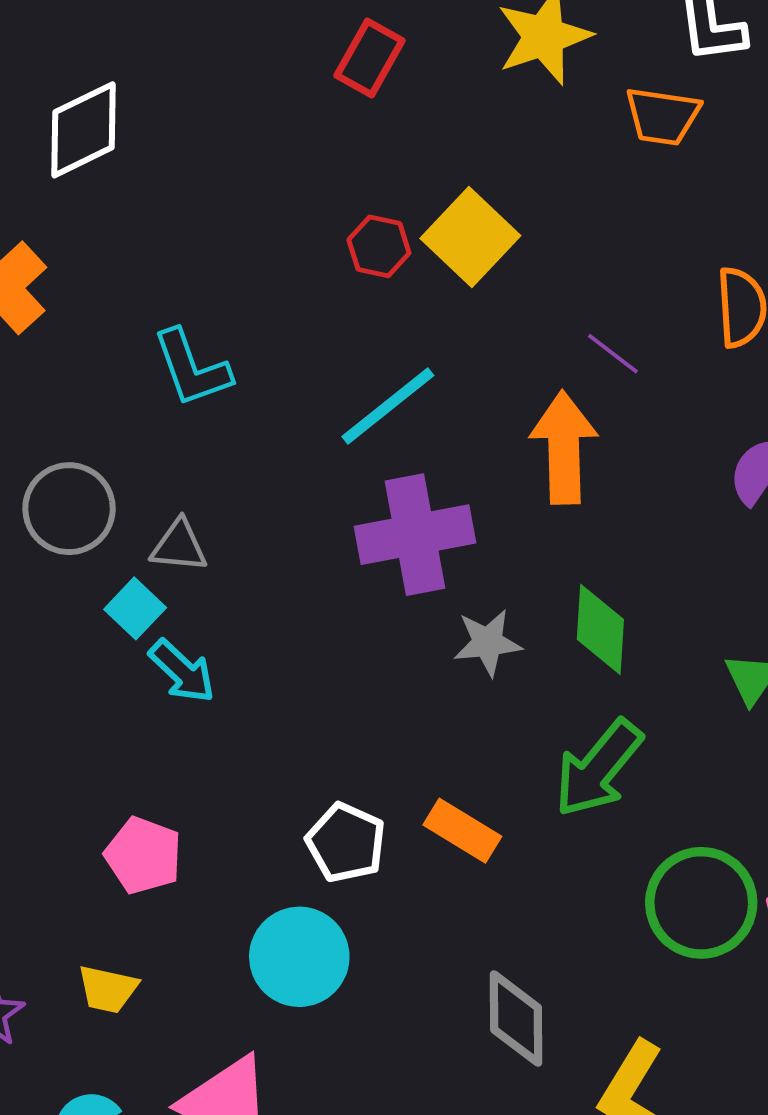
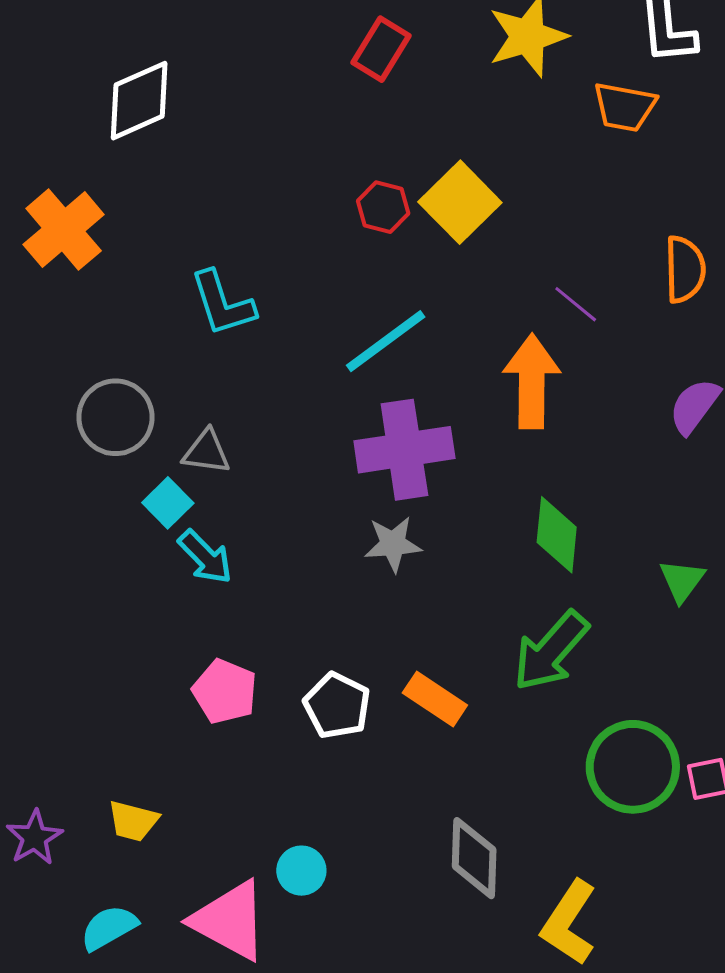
gray star: (488, 642) -> (393, 544), moved
pink pentagon: (143, 855) -> (225, 691), moved
cyan circle: (299, 957) -> (301, 871), moved, size x0.6

